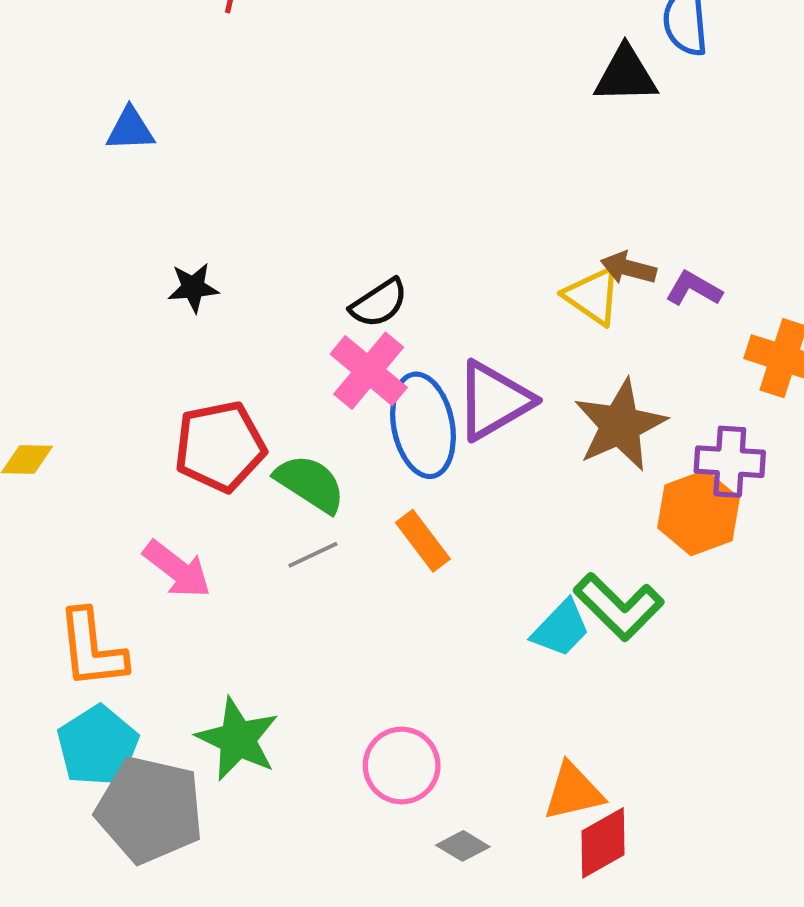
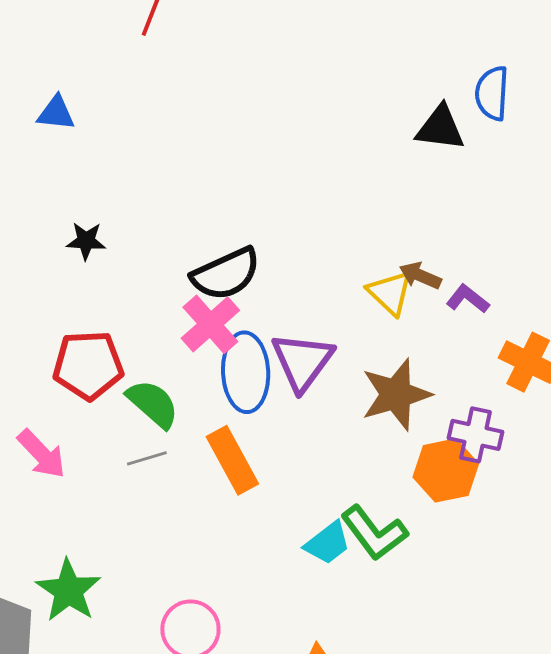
black semicircle: (379, 303) -> (226, 274), size x1.5
purple triangle: (494, 401) -> (302, 361), turned -32
orange rectangle: (423, 541) -> (232, 460), size x1.4

